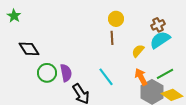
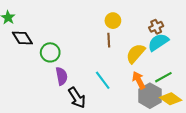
black diamond: (29, 49) -> (22, 38), moved
yellow semicircle: (138, 51) -> (136, 53), size x1.5
green circle: (47, 73) -> (50, 52), moved

